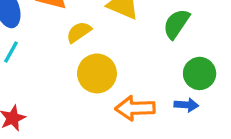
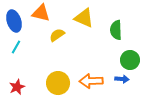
green semicircle: (176, 24) -> (116, 30), turned -36
yellow circle: (97, 73) -> (58, 83), moved

